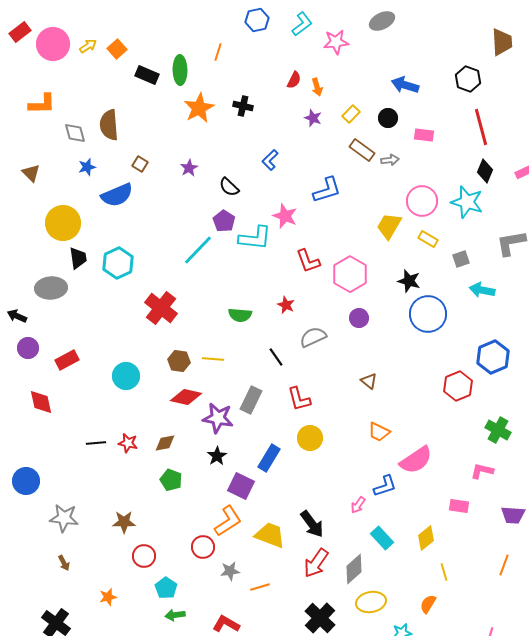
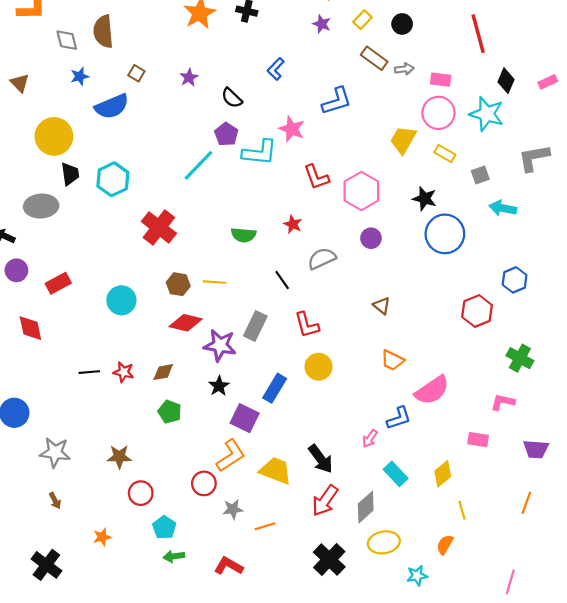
red line: (481, 127) -> (478, 34), moved
pink rectangle: (424, 135) -> (441, 80), moved
blue hexagon: (493, 357) -> (515, 280), size x0.7

